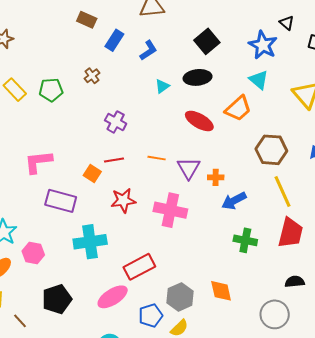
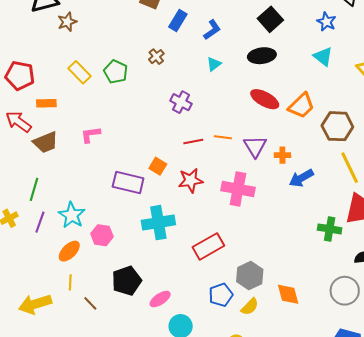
blue star: (263, 45) -> (326, 22), size x0.7
cyan triangle: (162, 86) -> (214, 64), moved
green pentagon: (51, 90) -> (116, 72), turned 30
orange trapezoid: (238, 109) -> (301, 106), moved
red line: (114, 160) -> (193, 142), moved
pink L-shape: (38, 162) -> (91, 135), moved, size x0.7
orange square: (92, 173) -> (158, 166), moved
green cross: (245, 240) -> (330, 229), moved
orange diamond: (221, 291) -> (288, 294), moved
pink ellipse: (113, 297) -> (160, 299), moved, size x0.7

